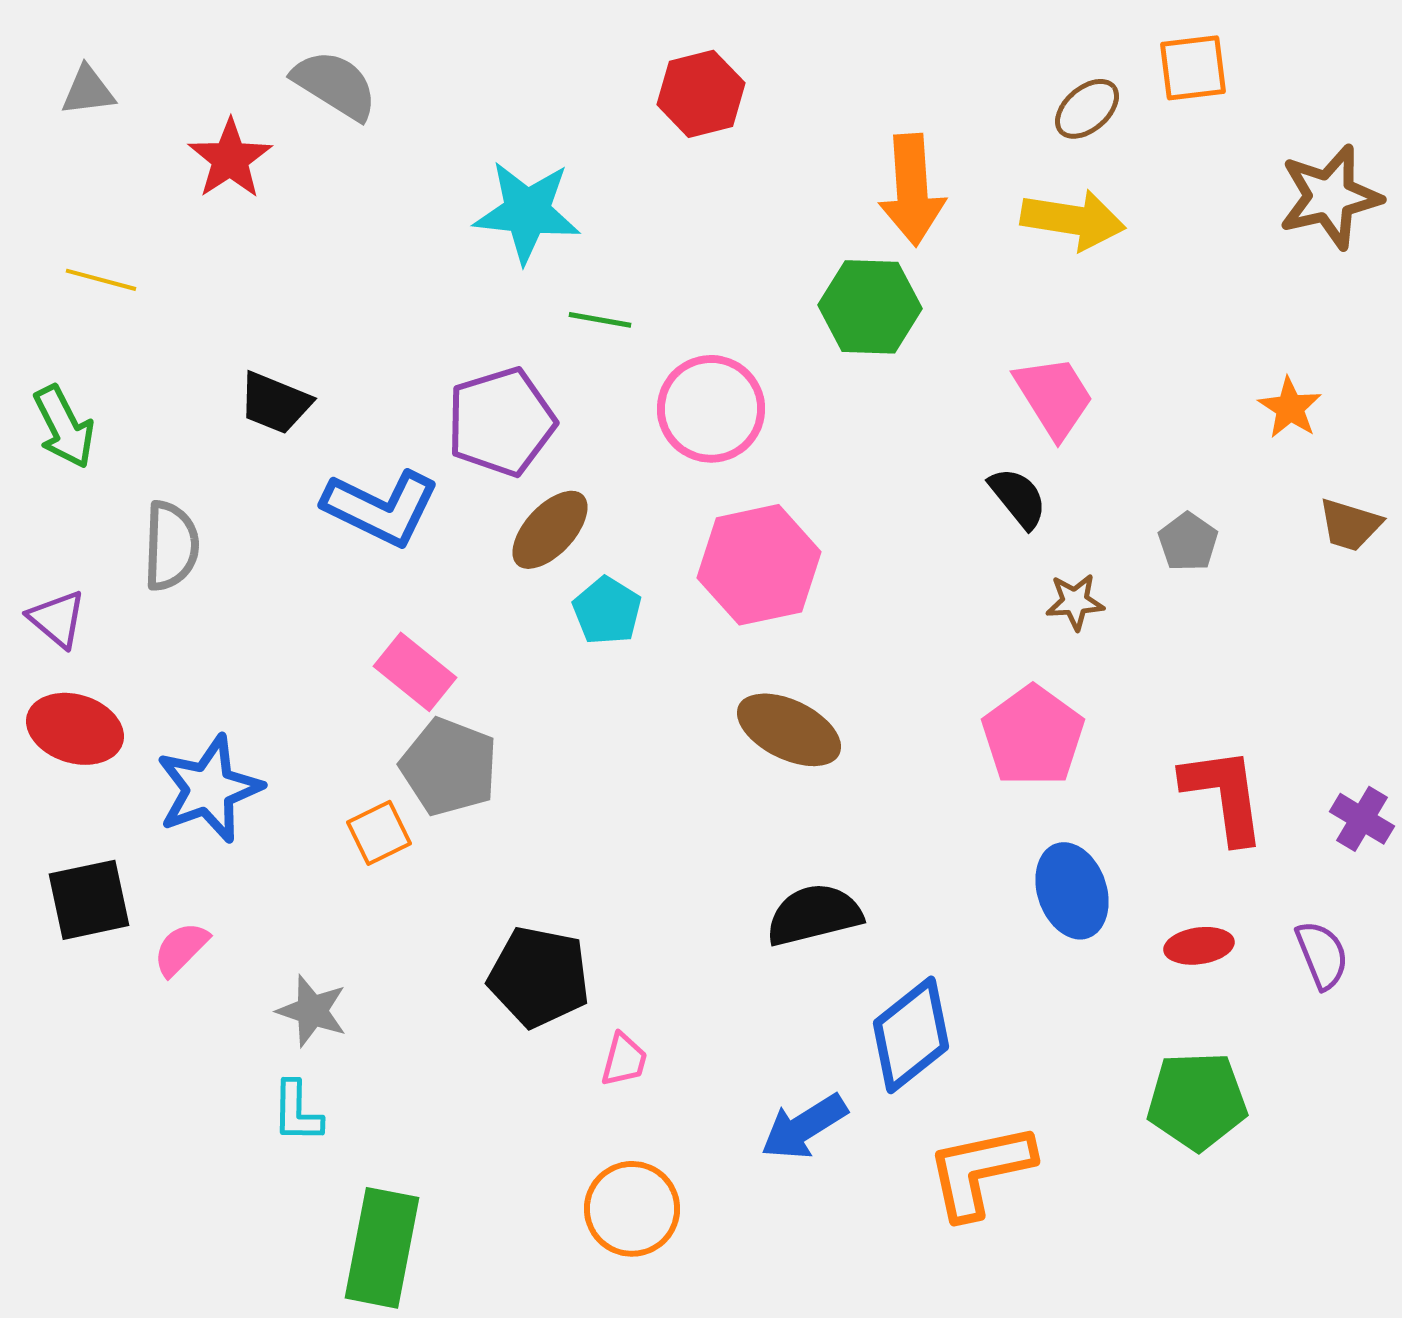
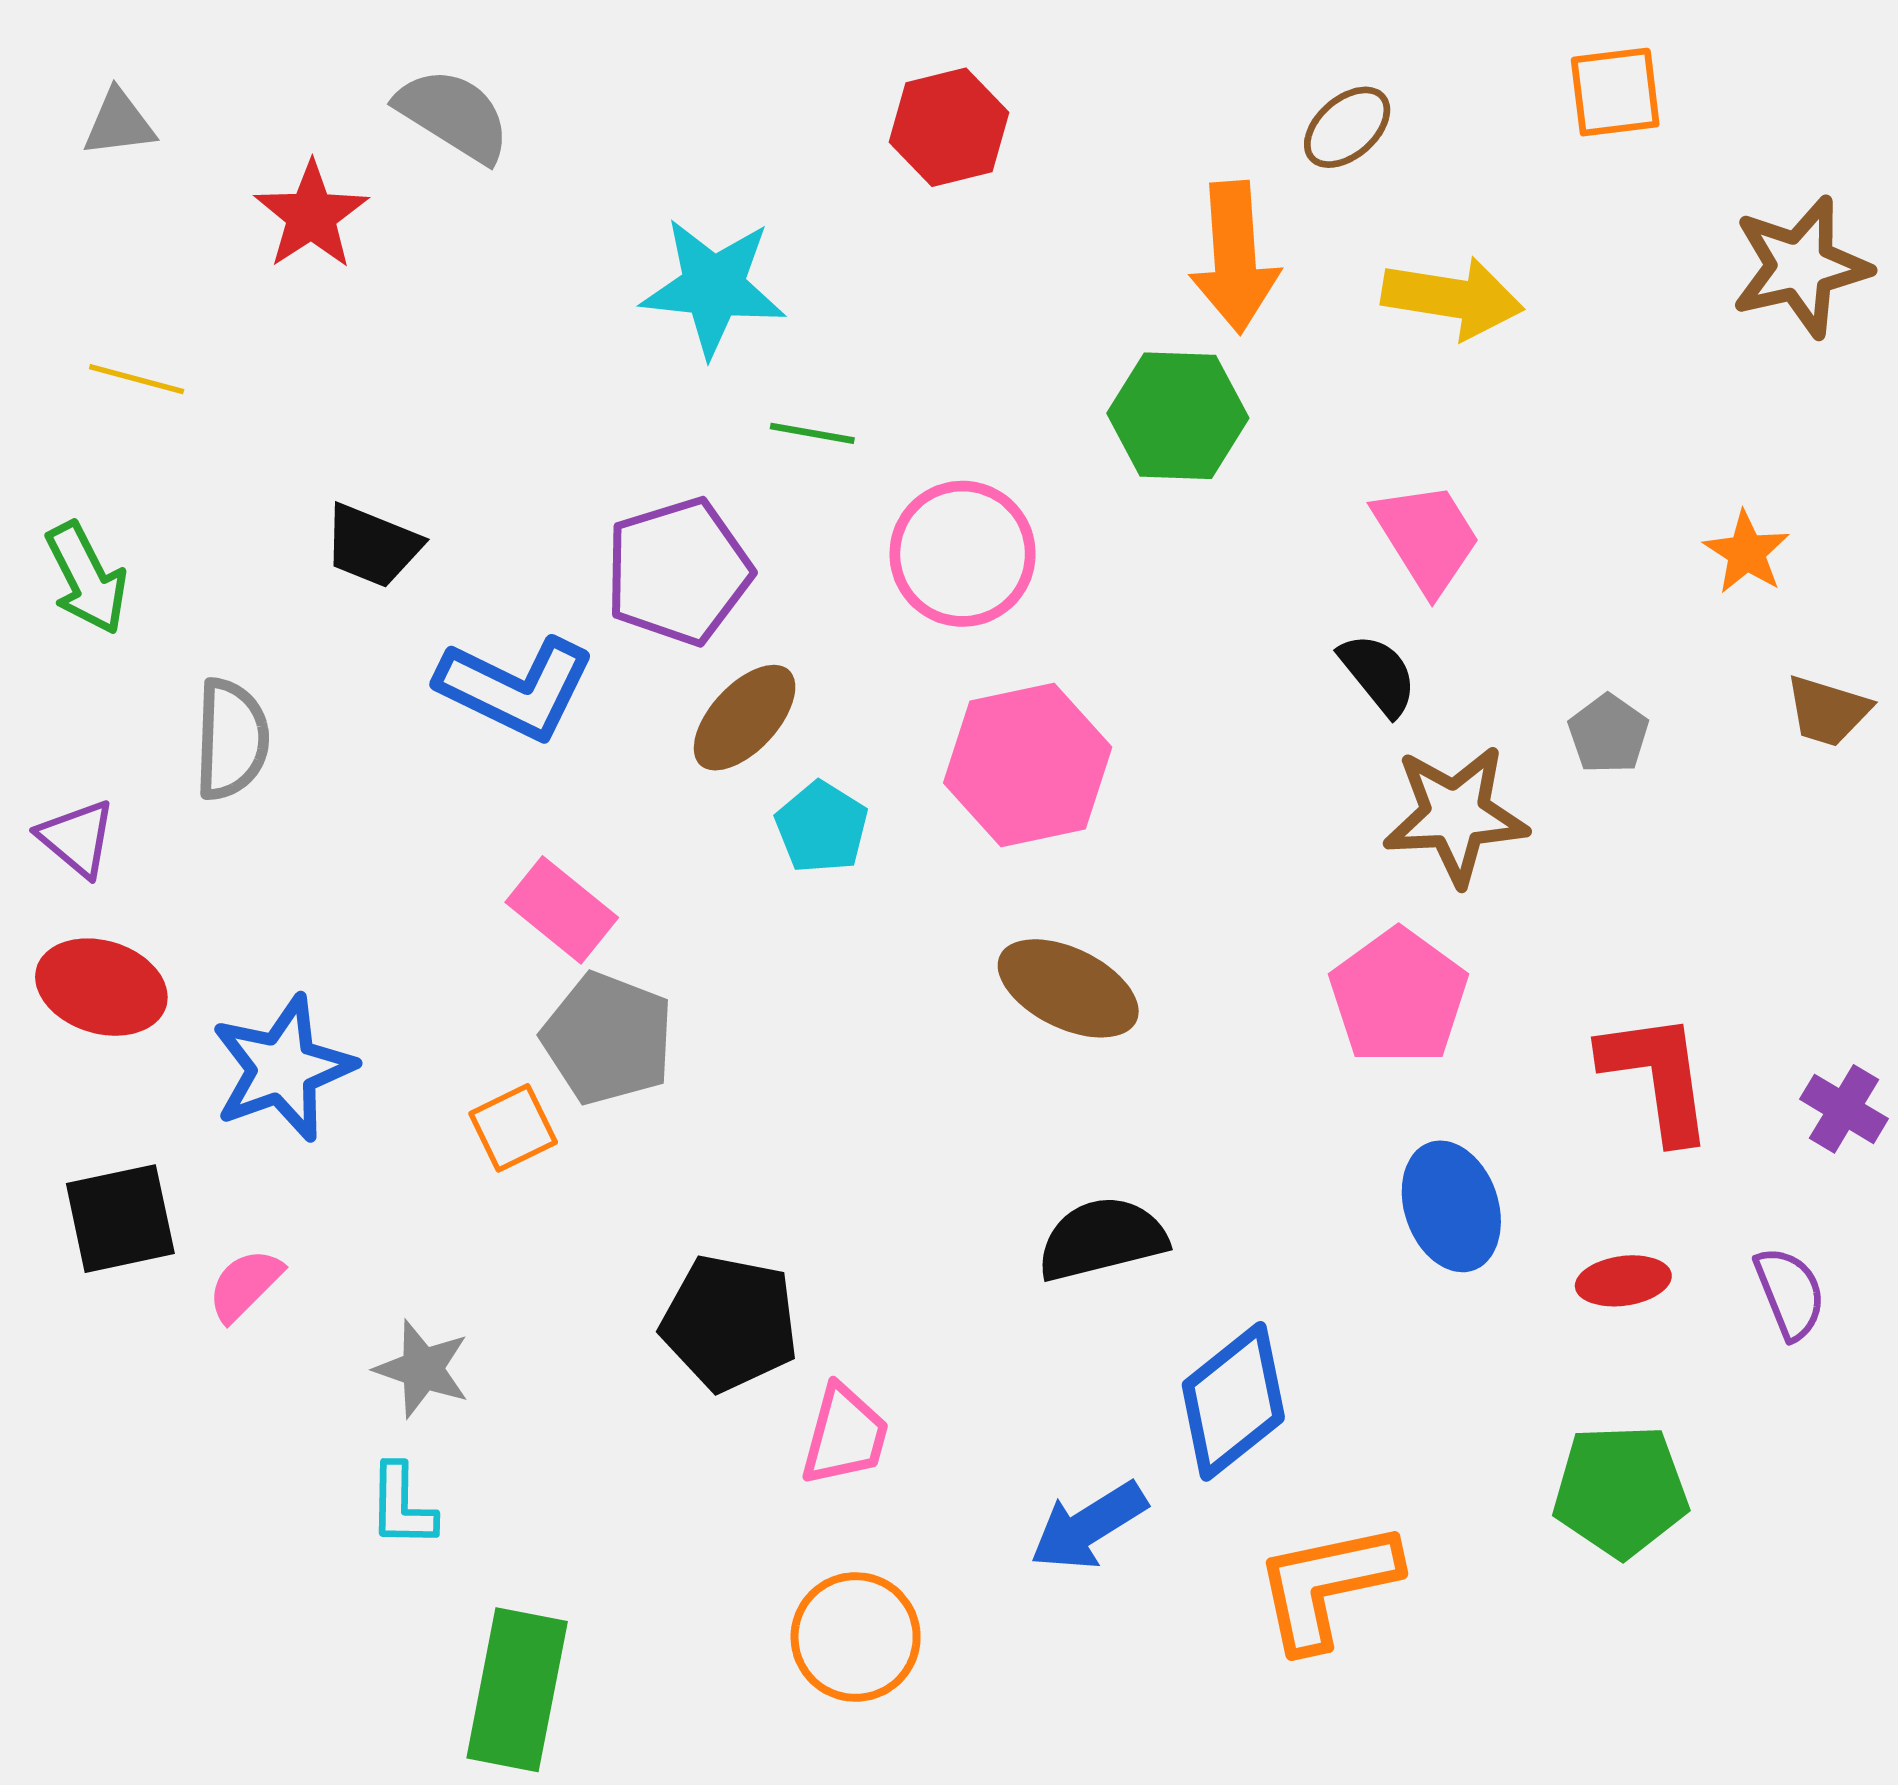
brown ellipse: (1087, 109) -> (1347, 127), moved
brown star: (1075, 602) -> (1455, 815), size x1.8
pink trapezoid: (624, 1060) -> (845, 1435), size x1.4

